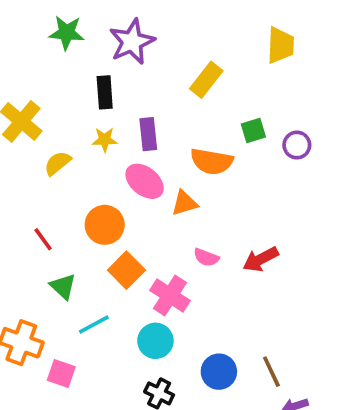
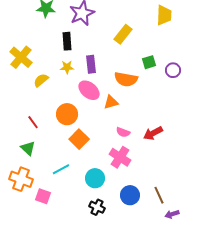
green triangle: (63, 286) -> (28, 148), moved
pink cross: (170, 295) -> (120, 157), moved

